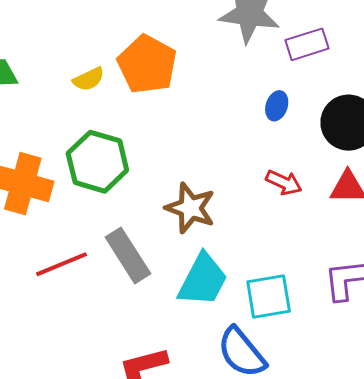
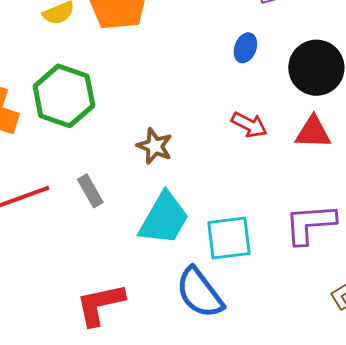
brown star: (190, 208) -> (155, 146), size x0.7
gray rectangle: (128, 255) -> (90, 191), size x0.6

